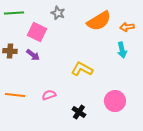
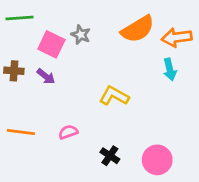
gray star: (58, 13) -> (81, 35), moved
orange arrow: (127, 27) -> (177, 37), size x1.5
pink circle: (115, 101) -> (157, 160), moved

